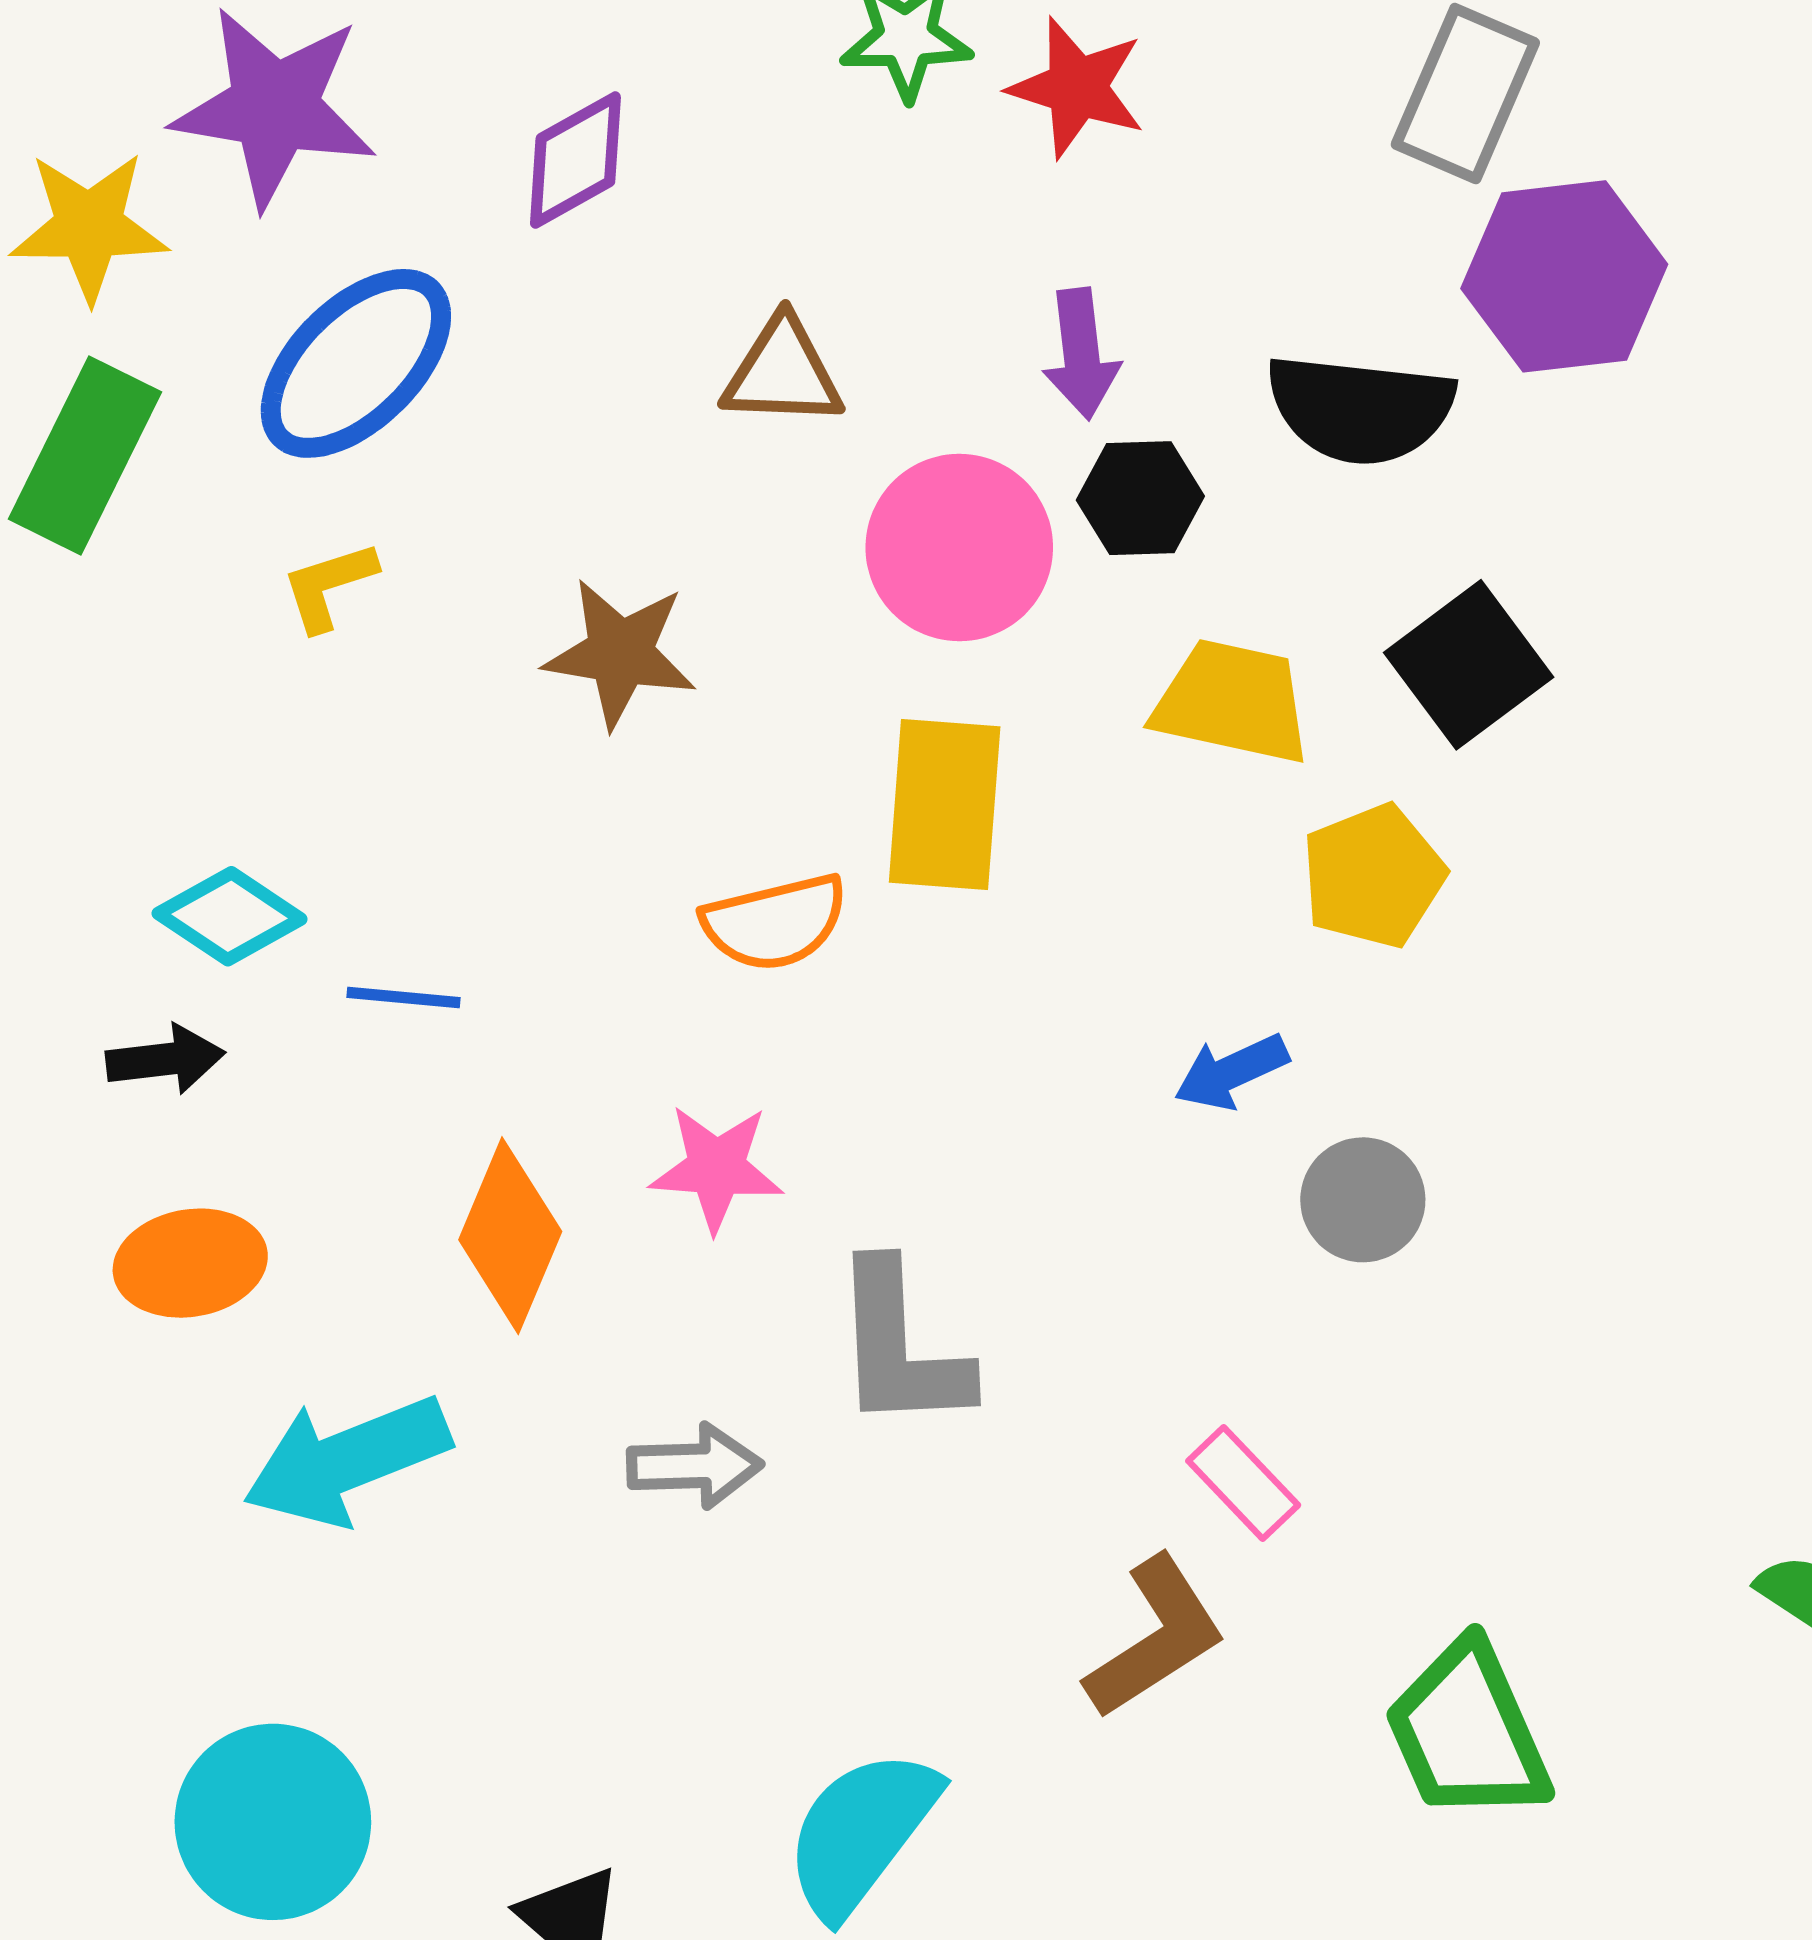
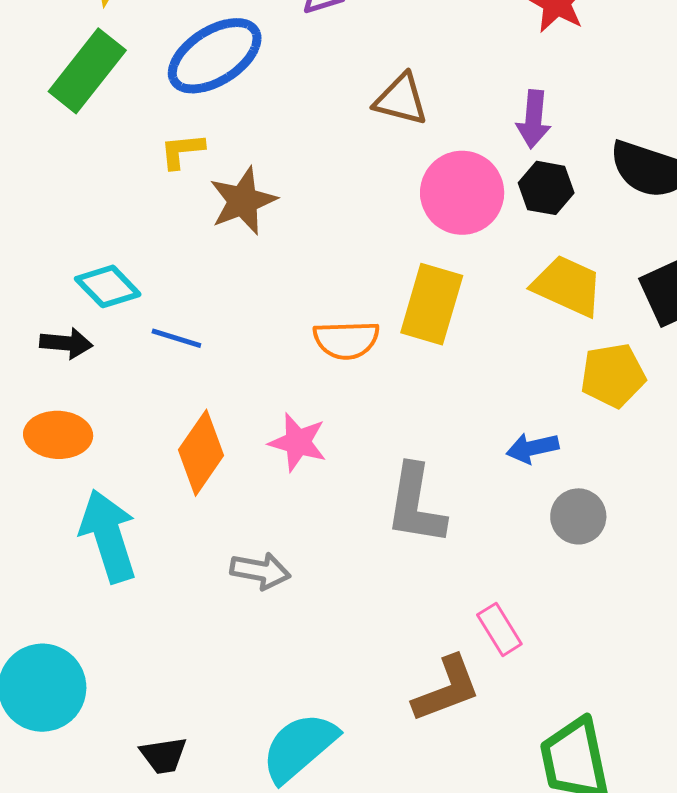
brown star: (620, 653) -> (243, 201), moved, turned 30
gray L-shape: (900, 1347) -> (416, 505), moved
cyan arrow: (347, 1460) -> (108, 536), turned 82

